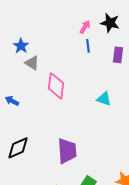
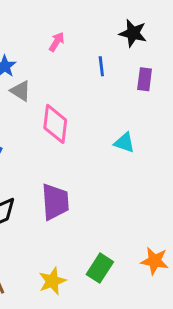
pink arrow: (85, 27) -> (57, 42), moved
purple trapezoid: (67, 151) -> (55, 202), moved

